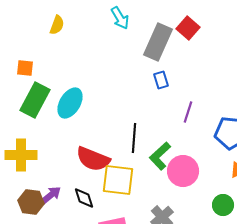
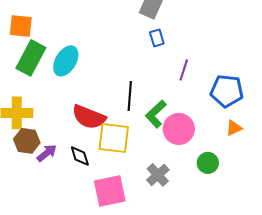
orange square: (25, 68) -> (21, 26), size x1.4
brown hexagon: (31, 202) -> (27, 141), moved
green circle: (223, 205) -> (208, 163), moved

